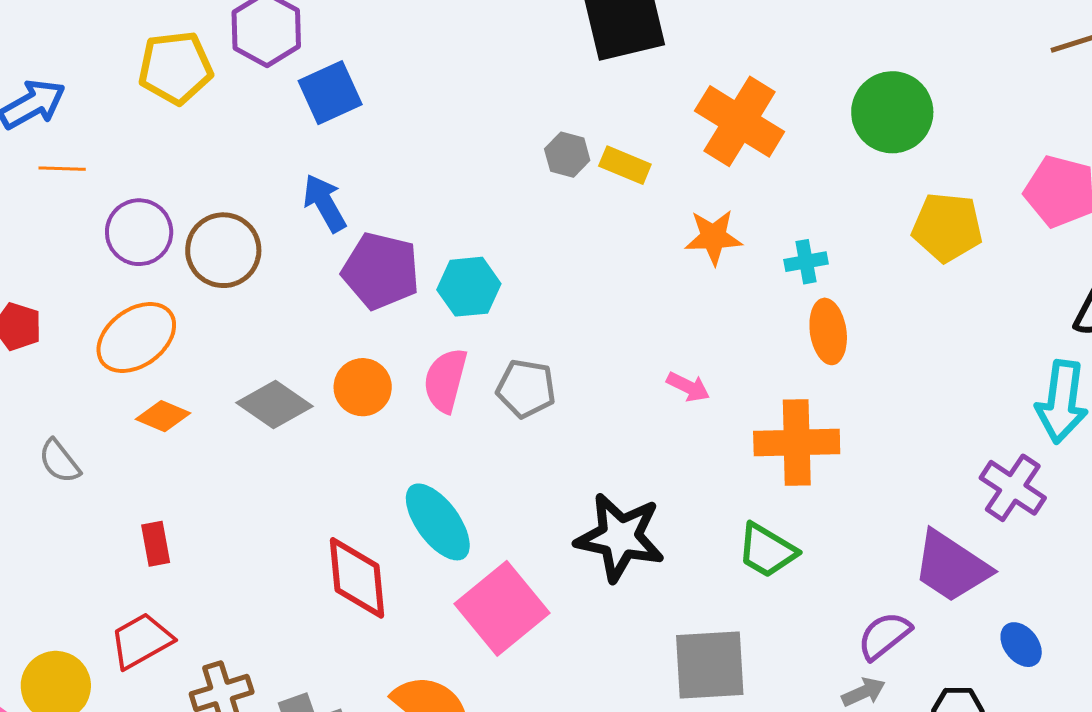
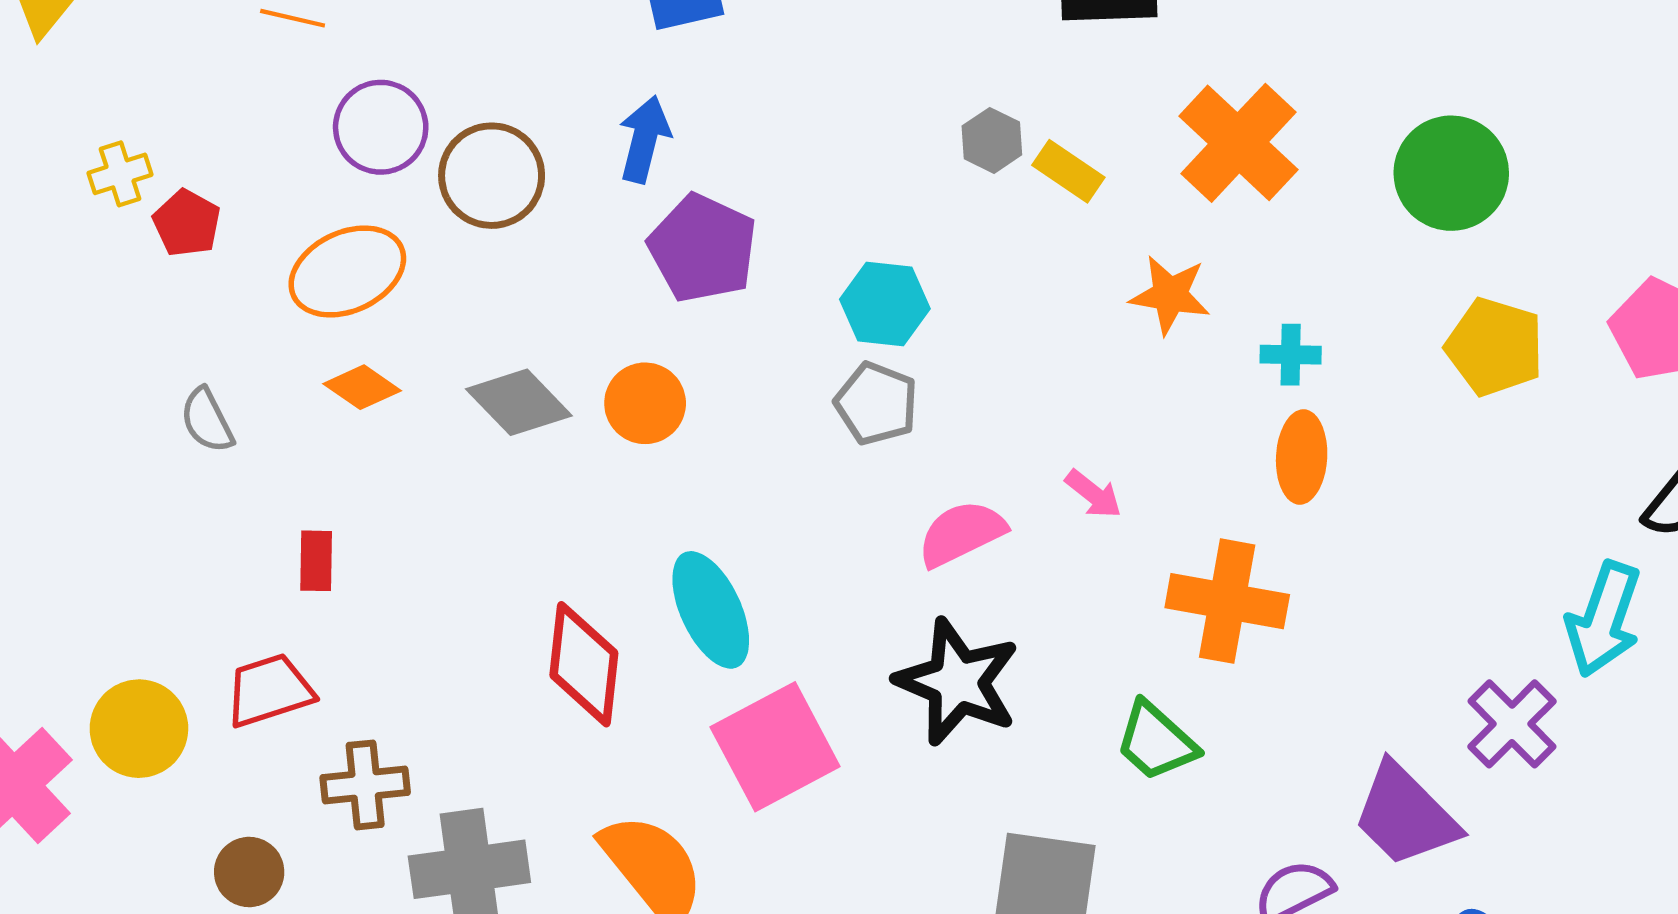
blue arrow: (325, 203) -> (644, 139), turned 32
cyan hexagon: (469, 287) -> (885, 304), moved
pink semicircle: (445, 380) -> (961, 533), moved, turned 38
gray pentagon: (526, 388) -> (876, 404), moved

